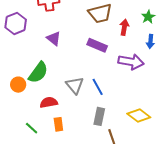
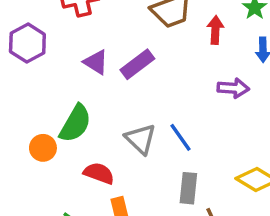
purple rectangle: (97, 45) -> (137, 64), moved, turned -54
purple arrow: (131, 62) -> (233, 88), size x0.7
red semicircle: (49, 102) -> (99, 173), turned 36

